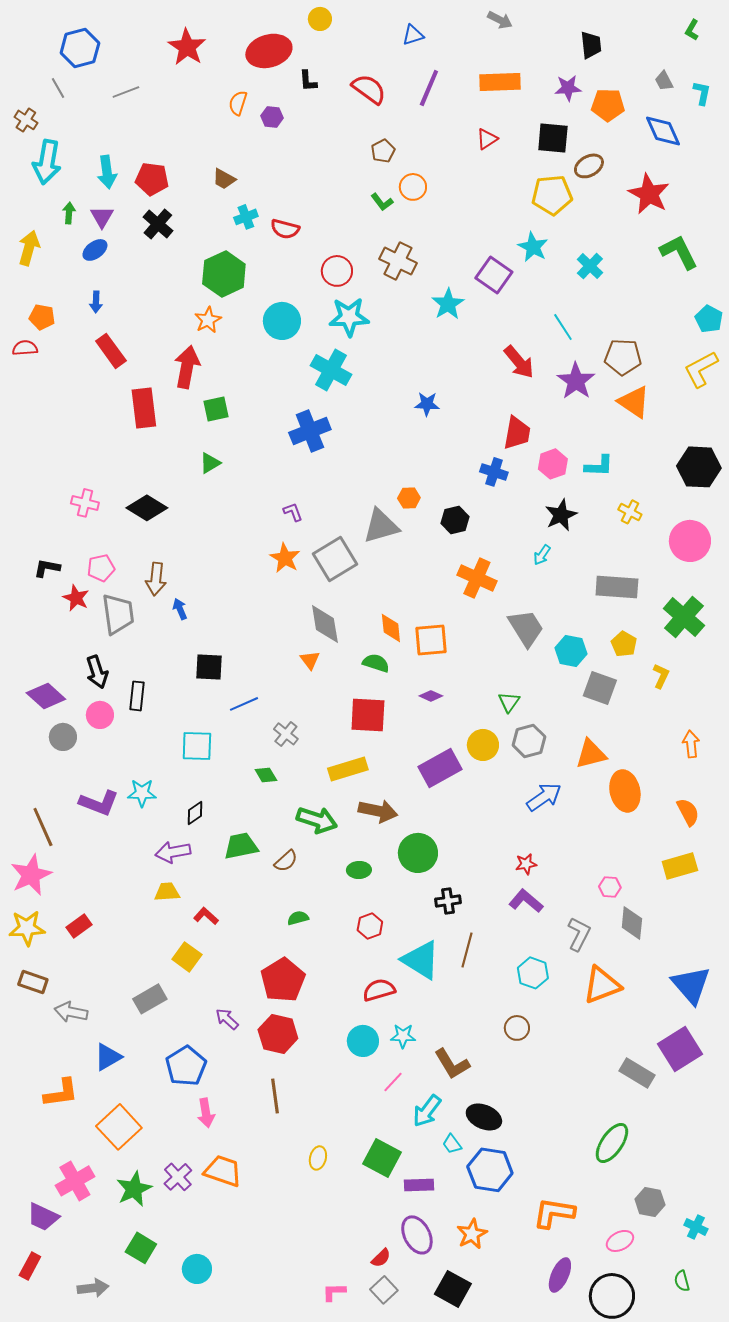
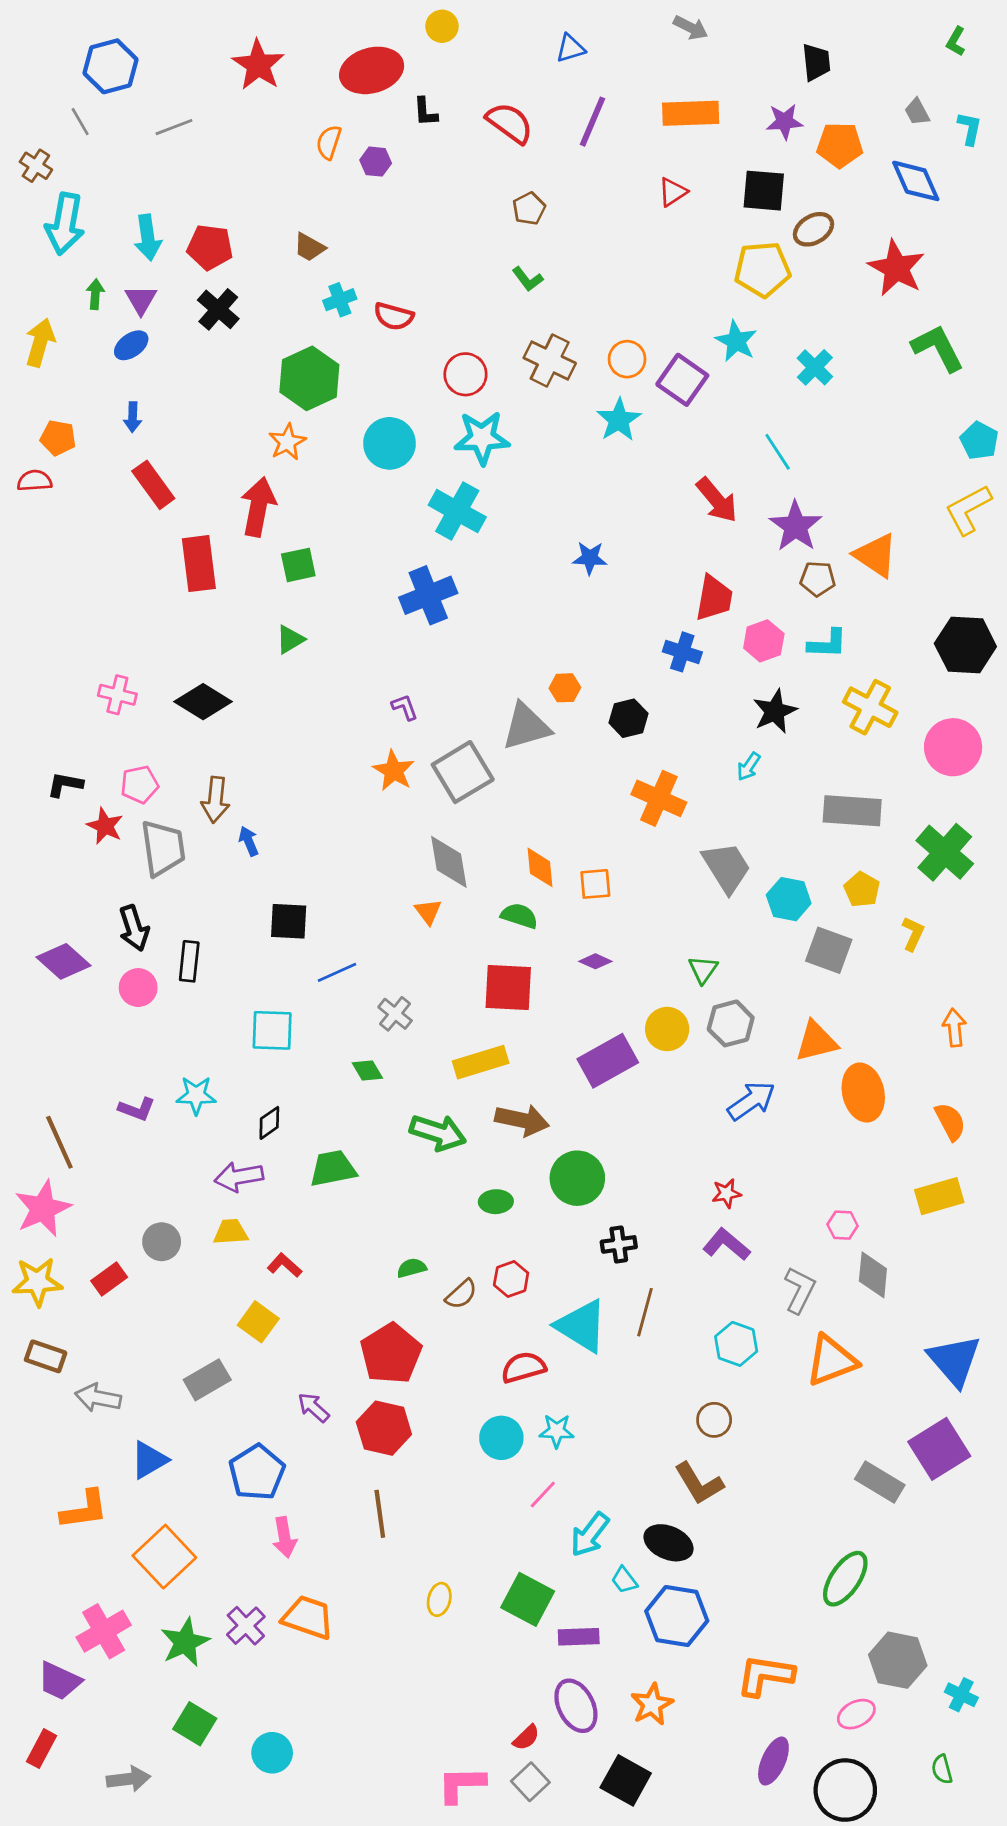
orange circle: (413, 187) -> (627, 359), moved
brown pentagon: (623, 357) -> (818, 579), moved, size x0.7
yellow cross: (630, 512) -> (870, 707), size x1.6
orange square: (431, 640) -> (595, 884), size x0.7
gray circle: (63, 737) -> (162, 1242), moved
purple L-shape: (99, 803) -> (137, 1109), size x0.7
brown semicircle: (286, 861) -> (461, 1294), moved
brown L-shape: (452, 1064) -> (699, 1483), moved
gray hexagon: (650, 1202) -> (898, 1660), size x1.4
pink L-shape: (334, 1292) -> (461, 1785), size x1.5

